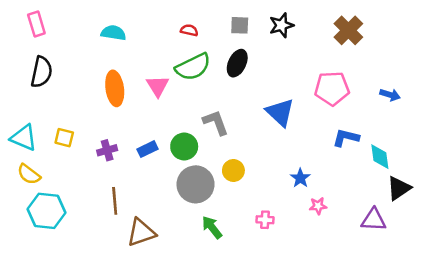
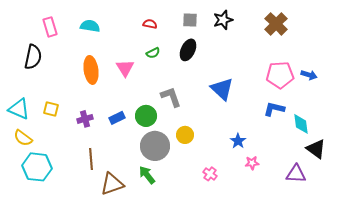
pink rectangle: (36, 24) -> (50, 27), moved
green semicircle: (193, 67) -> (153, 53), size x0.5
pink pentagon: (332, 88) -> (280, 75), moved
black triangle: (399, 188) -> (316, 149), turned -50
pink cross: (265, 220) -> (210, 174), turned 32
green arrow: (212, 227) -> (147, 175), moved

